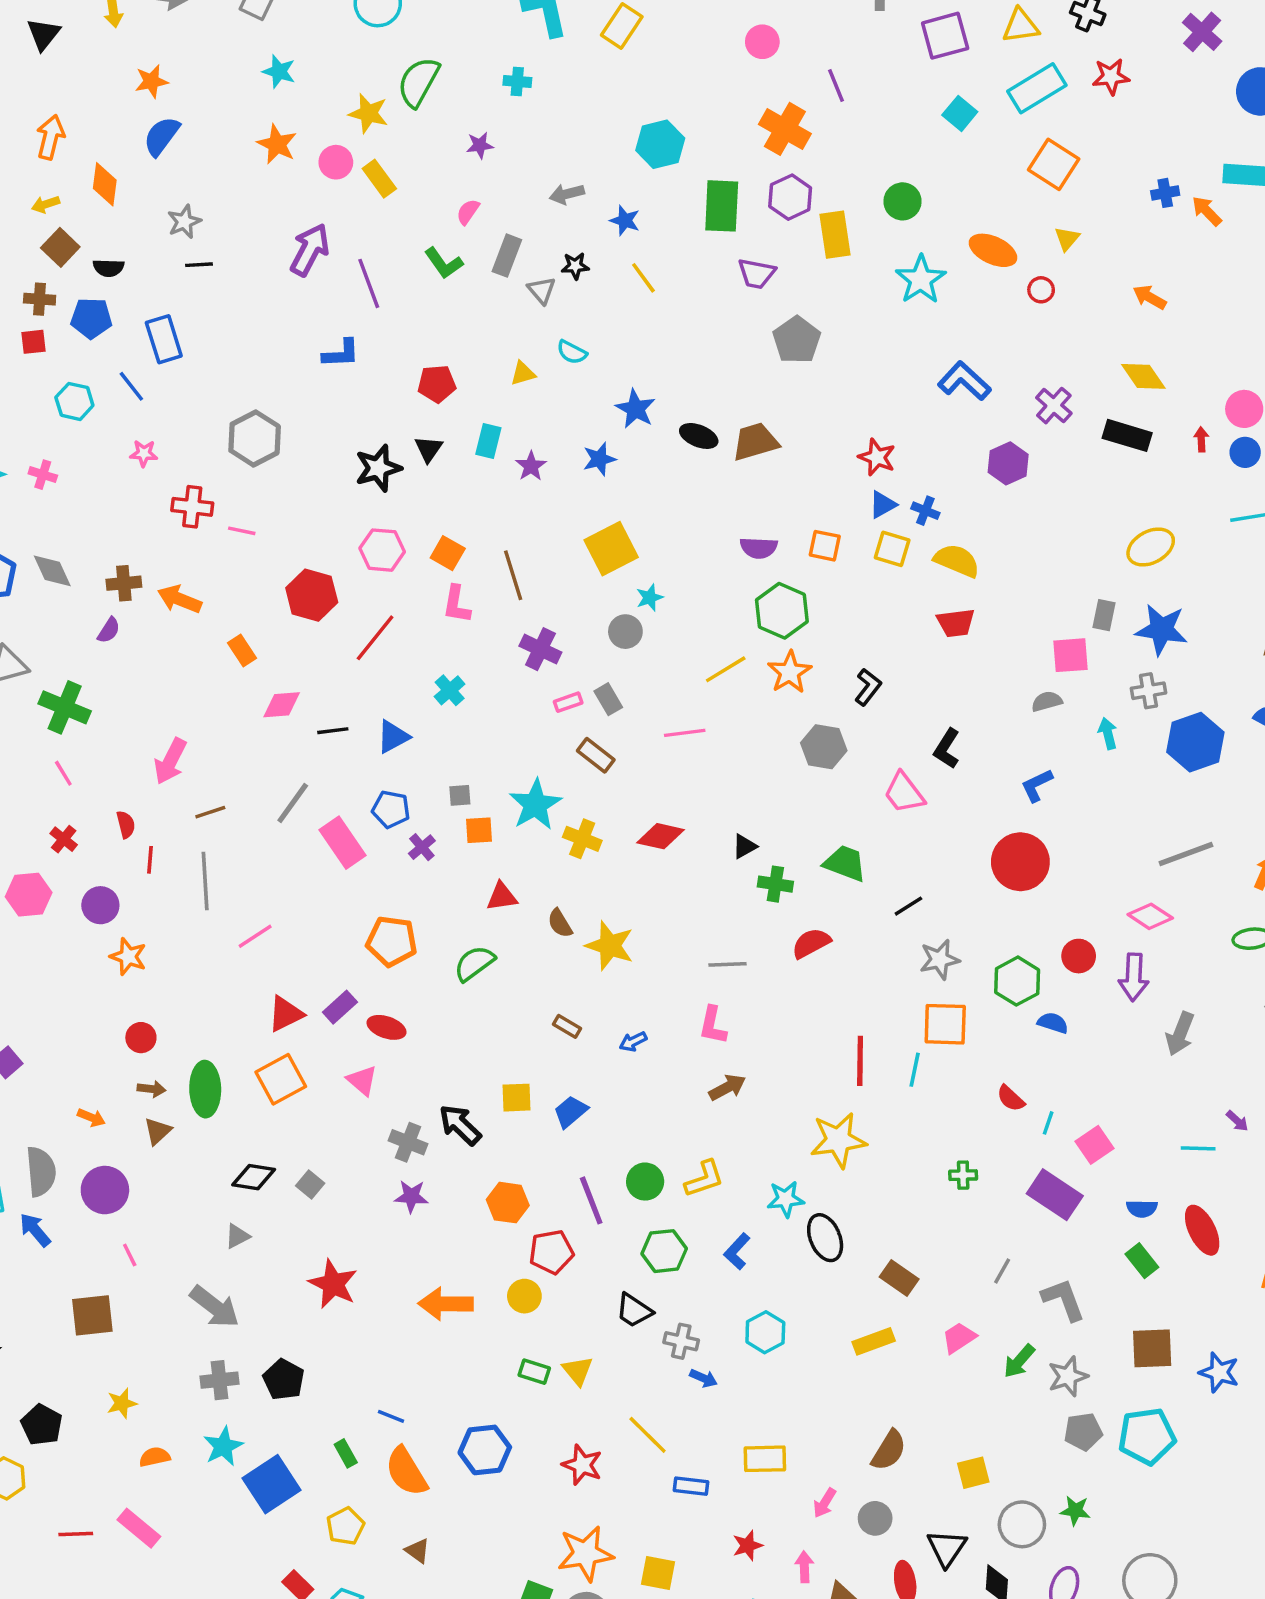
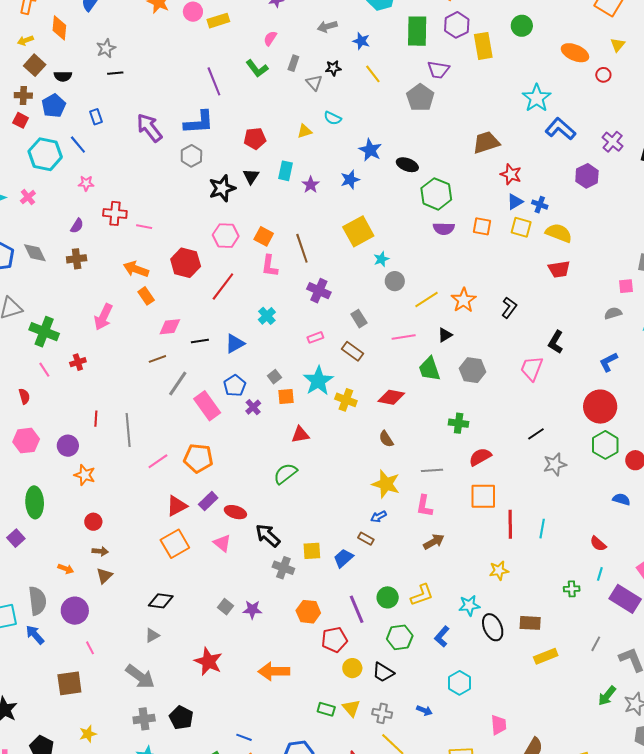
yellow rectangle: (379, 179) -> (218, 21), turned -70
purple arrow: (310, 250) -> (149, 128), moved, turned -64
gray rectangle: (507, 256) -> (293, 63), size x0.7
cyan star: (921, 280) -> (537, 98), moved
blue pentagon: (91, 318) -> (54, 106), turned -30
blue rectangle: (164, 339) -> (96, 117), size x0.6
gray pentagon: (797, 340) -> (420, 98), moved
red square: (34, 342) -> (21, 120), turned 35
blue L-shape: (341, 353) -> (199, 122), size x1.4
cyan hexagon: (74, 401) -> (45, 154), size x1.5
gray hexagon: (255, 438) -> (191, 156), moved, size x0.7
brown trapezoid: (755, 442) -> (486, 142), moved
pink cross: (43, 475) -> (28, 197), turned 35
orange arrow: (180, 599) -> (136, 269), moved
green hexagon: (782, 611) -> (436, 194), moved
purple semicircle: (109, 630) -> (77, 226), moved
gray circle: (625, 632) -> (395, 281), moved
pink square: (1070, 655) -> (626, 286), size x0.7
pink rectangle: (568, 702) -> (315, 337), moved
gray hexagon: (824, 747) -> (472, 370), moved
pink arrow: (170, 761) -> (103, 317), moved
pink trapezoid: (904, 793) -> (532, 368), turned 60
gray square: (460, 795) -> (274, 377), turned -32
blue pentagon: (391, 809) -> (235, 386), turned 30
brown line: (210, 812) -> (157, 359), moved
red semicircle: (126, 824) -> (24, 396), moved
red cross: (64, 839) -> (78, 362), moved, turned 35
black triangle: (744, 846) -> (445, 335), moved
green trapezoid: (845, 863) -> (429, 369), moved, turned -128
brown semicircle: (560, 923) -> (386, 439), moved
orange pentagon: (392, 941) -> (198, 458), moved
yellow star: (610, 946) -> (386, 484), moved
green hexagon: (1017, 981) -> (605, 445), moved
orange square: (945, 1024) -> (483, 496), moved
brown rectangle: (567, 1026) -> (366, 539), moved
green ellipse: (205, 1089) -> (35, 502), moved
cyan line: (1048, 1123) -> (600, 574), moved
black arrow: (460, 1125) -> (268, 536), moved
yellow star: (838, 1140) -> (499, 571), size x0.6
gray cross: (408, 1142) -> (283, 568), moved
gray square: (310, 1185) -> (225, 607), moved
brown rectangle: (899, 1278) -> (530, 623), moved, turned -30
yellow circle: (524, 1296) -> (352, 668), moved
pink trapezoid: (959, 1338) -> (499, 725), moved, turned 120
gray cross: (681, 1341) -> (382, 713), moved
yellow rectangle: (874, 1341) -> (546, 656), moved

